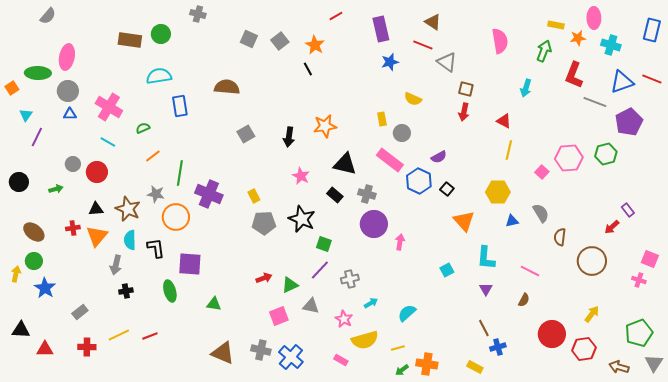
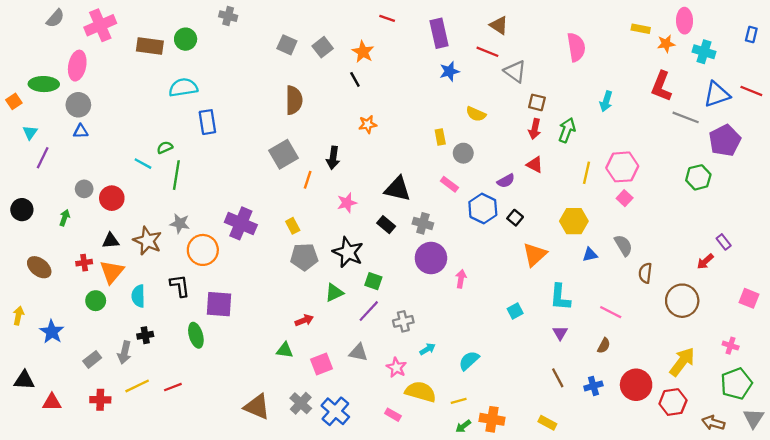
red line: (336, 16) -> (387, 18), turned 48
blue rectangle: (652, 30) -> (751, 34), size x0.6
green arrow: (544, 51) -> (567, 130), moved
brown semicircle: (227, 87) -> (294, 100), moved, turned 85
pink cross: (109, 107) -> (100, 25), moved, turned 36
red triangle: (504, 121) -> (535, 165), moved
orange star: (325, 126) -> (368, 124), moved, size x0.7
gray square: (246, 134) -> (283, 154), size x1.4
cyan line: (108, 142) -> (143, 164), moved
orange line: (153, 156) -> (308, 180), moved, turned -35
pink hexagon: (569, 158) -> (622, 167), moved
pink rectangle: (390, 160) -> (449, 184), size x0.6
green line: (180, 173) -> (176, 175), moved
pink star: (301, 176) -> (347, 203), turned 30
green arrow: (56, 189) -> (65, 218), turned -56
orange triangle: (464, 221) -> (535, 255), turned 30
cyan semicircle: (130, 240) -> (138, 296), moved
green circle: (34, 261) -> (96, 301), moved
gray arrow: (116, 265) -> (124, 353), moved
pink cross: (639, 280) -> (731, 346), moved
green triangle: (290, 285) -> (334, 293), moved
green triangle: (214, 304) -> (285, 350), moved
yellow arrow: (592, 314) -> (682, 362), size x1.5
yellow semicircle: (365, 340) -> (421, 392), turned -148
blue cross: (498, 347) -> (593, 386), moved
gray cross: (261, 350) -> (301, 403), turned 30

